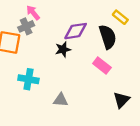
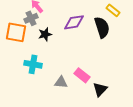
black star: (63, 49) -> (45, 34), moved
pink rectangle: (102, 65) -> (82, 75), moved
black triangle: (121, 100) -> (100, 89), moved

